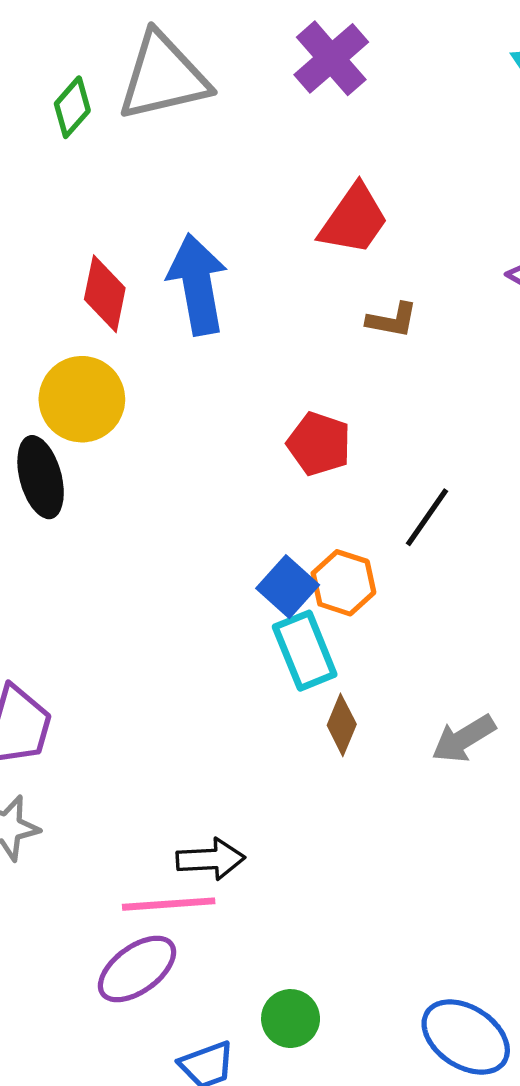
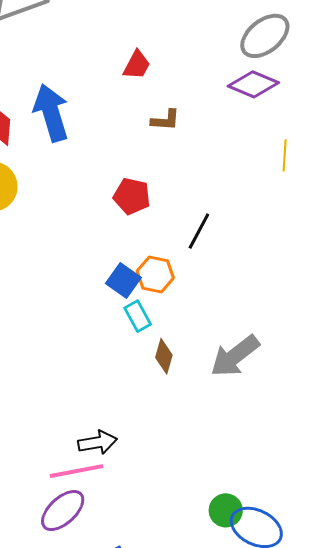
red trapezoid: (354, 220) -> (137, 65), size x0.7
cyan rectangle: (305, 651) -> (138, 316), size x0.7
gray arrow: (464, 739) -> (235, 356), size x1.4
green circle: (291, 1019) -> (226, 510), moved

